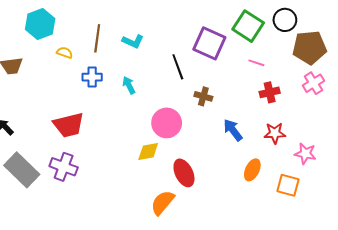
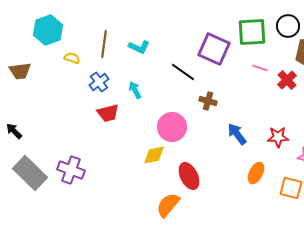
green square: (248, 26) -> (252, 32), turned -36
black line: (178, 67) -> (183, 72), turned -35
blue cross: (92, 77) -> (99, 82), turned -36
red cross: (270, 92) -> (287, 80), moved, turned -30
red trapezoid: (69, 125) -> (108, 113), moved, size x0.7

